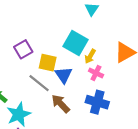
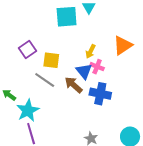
cyan square: (75, 43) -> (67, 17), moved, turned -30
blue triangle: (64, 75) -> (84, 71), moved
brown arrow: (61, 104) -> (74, 85), moved

